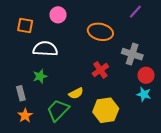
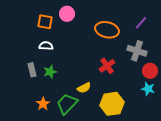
purple line: (135, 12) -> (141, 23), moved
orange square: (25, 25) -> (45, 22), moved
white semicircle: (45, 49) -> (46, 46), moved, size x0.6
gray rectangle: (21, 93) -> (32, 70), moved
orange star: (25, 116) -> (43, 104), moved

